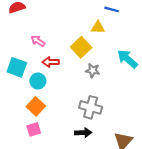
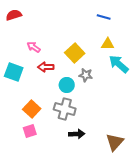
yellow triangle: (98, 27) -> (108, 44), moved
cyan circle: (38, 81) -> (67, 85), moved
gray cross: (91, 107) -> (65, 109), moved

